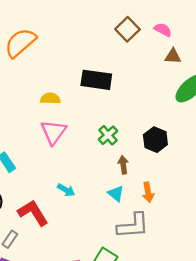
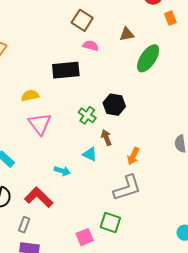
pink semicircle: (163, 30) -> (91, 46), moved
black hexagon: (155, 140) -> (114, 105), moved
orange arrow: (148, 192) -> (133, 156), turned 48
cyan triangle: (116, 194) -> (90, 154), moved

